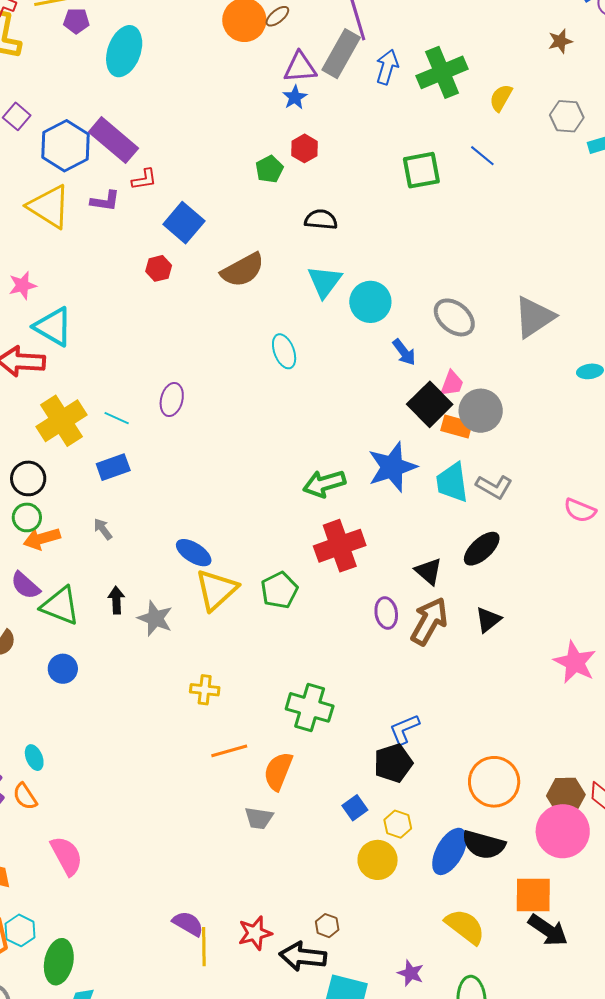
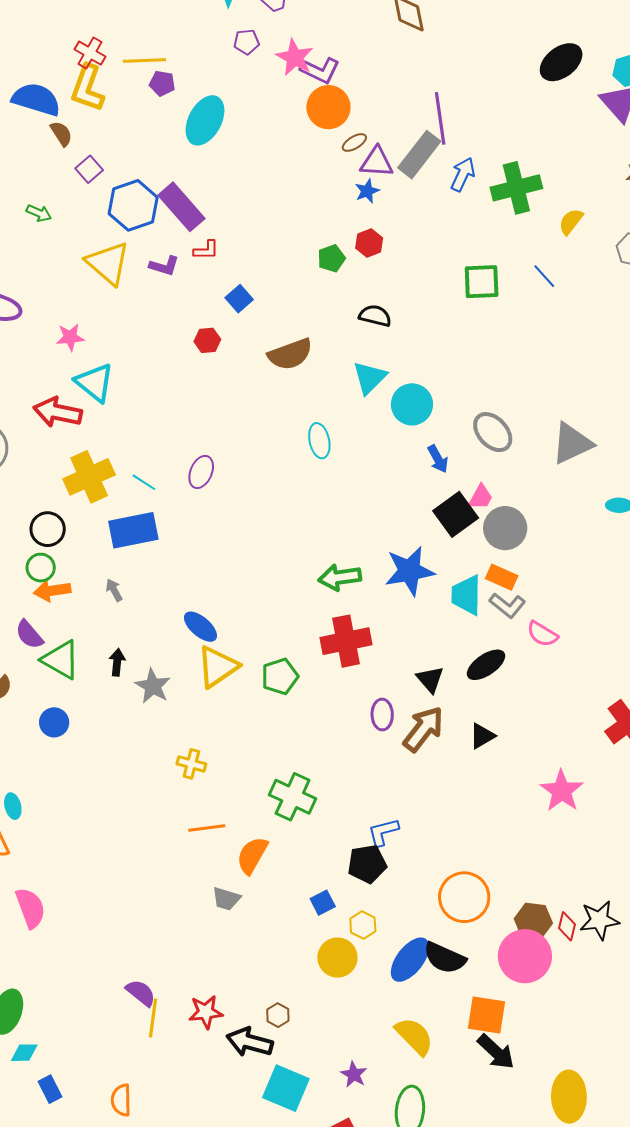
brown ellipse: (277, 16) -> (354, 143), moved
blue square: (184, 223) -> (239, 299), size x0.7
orange rectangle: (457, 426) -> (502, 577), moved
blue rectangle: (113, 467) -> (133, 530), size x1.5
pink semicircle: (580, 510) -> (542, 634), moved

